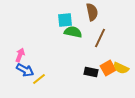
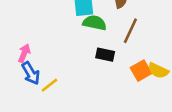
blue arrow: (25, 70) -> (31, 73), turned 30
black rectangle: (91, 72) -> (105, 55), moved

